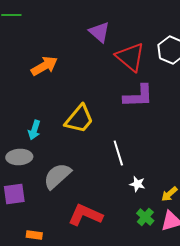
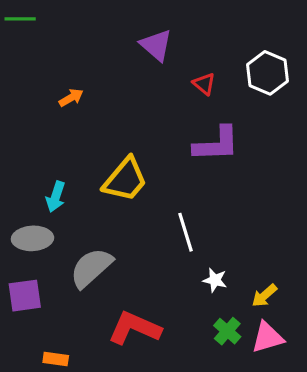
red triangle: (130, 57) -> (204, 84), size x0.5
orange arrow: (44, 66) -> (71, 98), size x0.6

